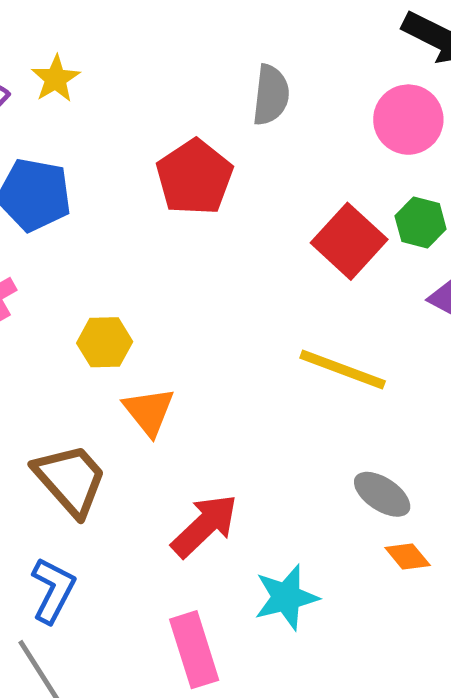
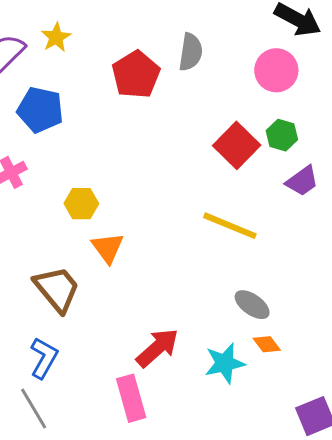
red pentagon: (194, 177) -> (136, 74), moved
red arrow: (205, 526) -> (157, 348), moved
cyan star: (286, 597) -> (225, 363), moved

